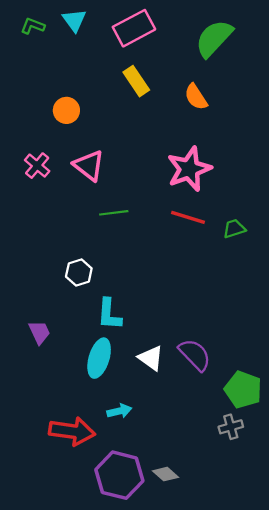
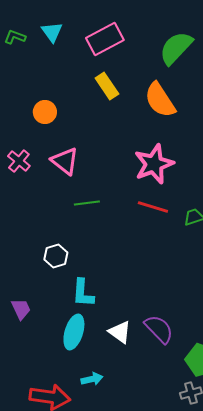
orange semicircle: (196, 97) -> (160, 100), size x1.5

